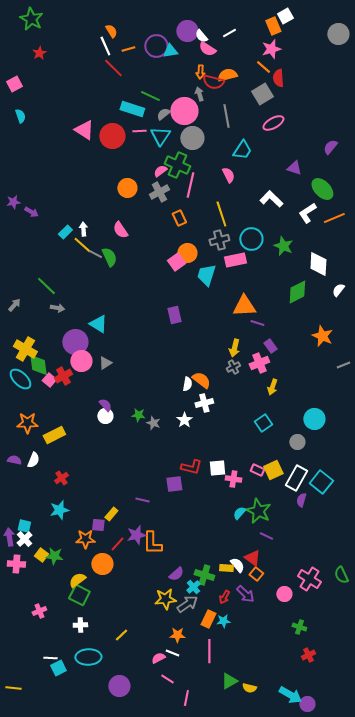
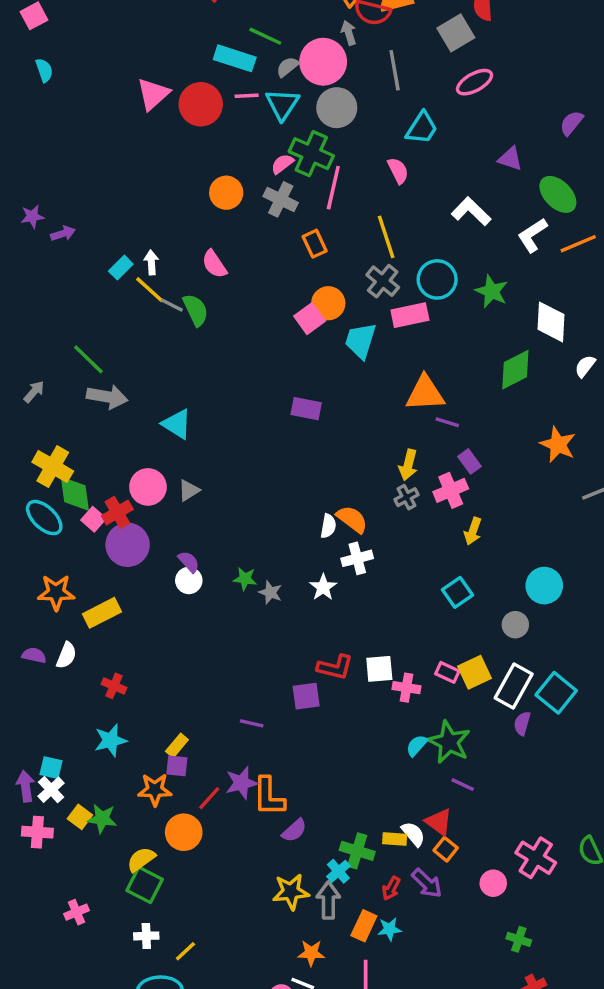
pink triangle: (84, 130) -> (153, 94), turned 45
gray cross: (159, 192) -> (281, 199), turned -36
purple arrow: (31, 212) -> (63, 234), turned -48
gray cross: (219, 240) -> (383, 281), turned -36
gray arrow: (57, 308) -> (107, 397), size x1.6
purple rectangle: (174, 315) -> (306, 409), turned -66
purple circle: (75, 342) -> (128, 545), moved
red cross: (61, 478) -> (114, 686), turned -32
yellow rectangle: (111, 514) -> (177, 745), moved
purple semicircle: (176, 574) -> (294, 830), moved
gray arrow: (187, 604) -> (328, 900), turned -55
yellow line: (121, 635) -> (185, 951), moved

